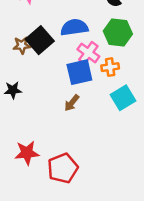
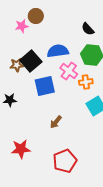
blue square: (79, 72) -> (45, 86), moved
brown arrow: (72, 103) -> (56, 122), moved
red pentagon: (63, 168) -> (65, 161), moved

